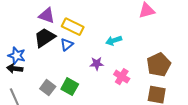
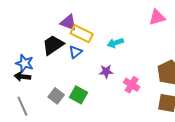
purple triangle: (47, 16) -> (68, 22), moved
cyan arrow: (114, 41) -> (115, 43), moved

